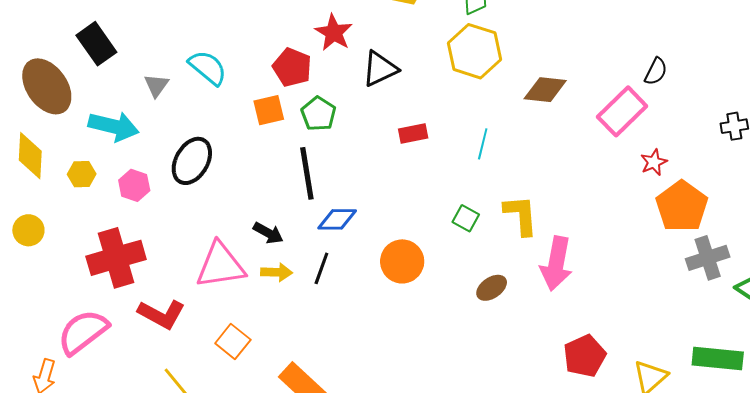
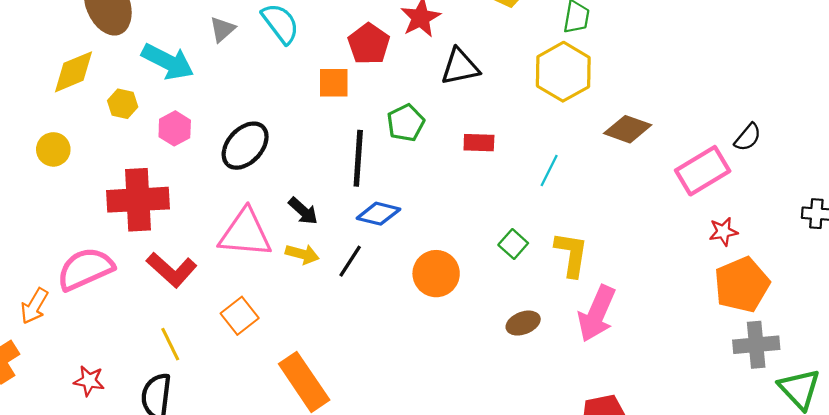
green pentagon: (318, 114) -> (406, 123), moved
yellow diamond: (30, 156) -> (73, 72), turned 51
black ellipse: (192, 161) -> (245, 146), moved

